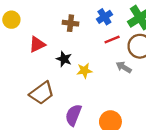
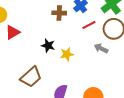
brown cross: (71, 23) -> (59, 13), moved
red triangle: (37, 44) -> (13, 32), moved

